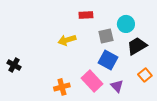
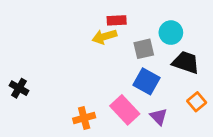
yellow arrow: (67, 40) -> (104, 37), moved
black trapezoid: (137, 46) -> (186, 62), turned 50

